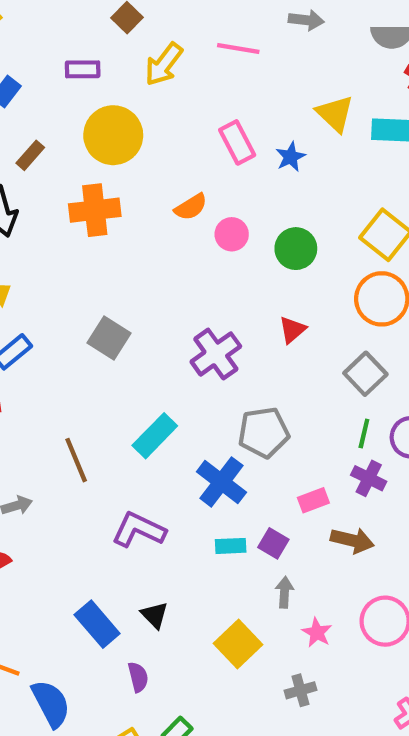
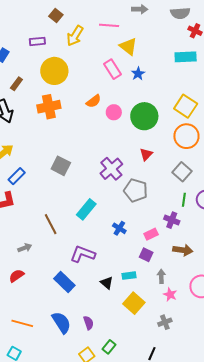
yellow triangle: (335, 114) -> (128, 46), moved
green circle: (296, 249) -> (144, 116), size x1.4
gray pentagon: (264, 432) -> (136, 190), moved, turned 30
purple cross: (369, 478) -> (172, 220), moved
blue cross: (221, 482) -> (119, 228), size x0.6
pink rectangle: (313, 500) -> (151, 234), moved
cyan rectangle: (231, 546) -> (129, 276), moved
gray arrow: (284, 592) -> (161, 276), moved
black triangle: (155, 615) -> (107, 283), moved
blue rectangle: (97, 624) -> (64, 282), moved
blue semicircle: (51, 704) -> (61, 322), moved

